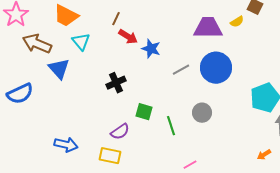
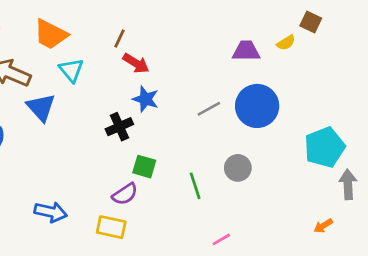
purple trapezoid: (208, 28) -> (246, 51), size x0.7
blue star: (151, 49) -> (146, 99), moved
green square: (144, 112) -> (144, 167), moved

